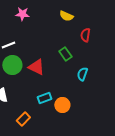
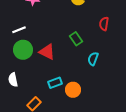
red semicircle: (85, 35) -> (104, 24), moved

